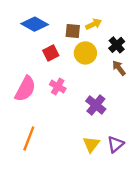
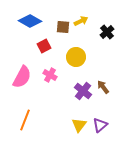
black cross: (117, 45) -> (107, 32), moved
yellow circle: (85, 53) -> (76, 57), moved
brown arrow: (119, 68) -> (103, 87), moved

